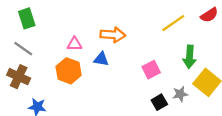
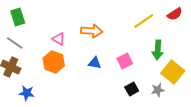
pink triangle: (74, 44) -> (59, 39), turned 32
blue triangle: (101, 59) -> (95, 63), moved
gray star: (180, 94) -> (158, 90), moved

